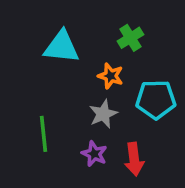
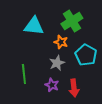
green cross: (130, 38) -> (72, 21), size x1.5
cyan pentagon: (156, 99) -> (86, 55), turned 30

